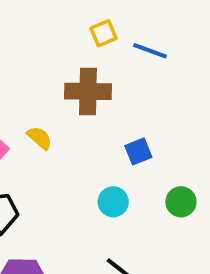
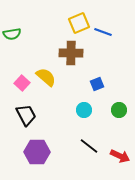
yellow square: (103, 33) -> (79, 23), size x1.5
yellow semicircle: (40, 138) -> (46, 77), size x1.5

